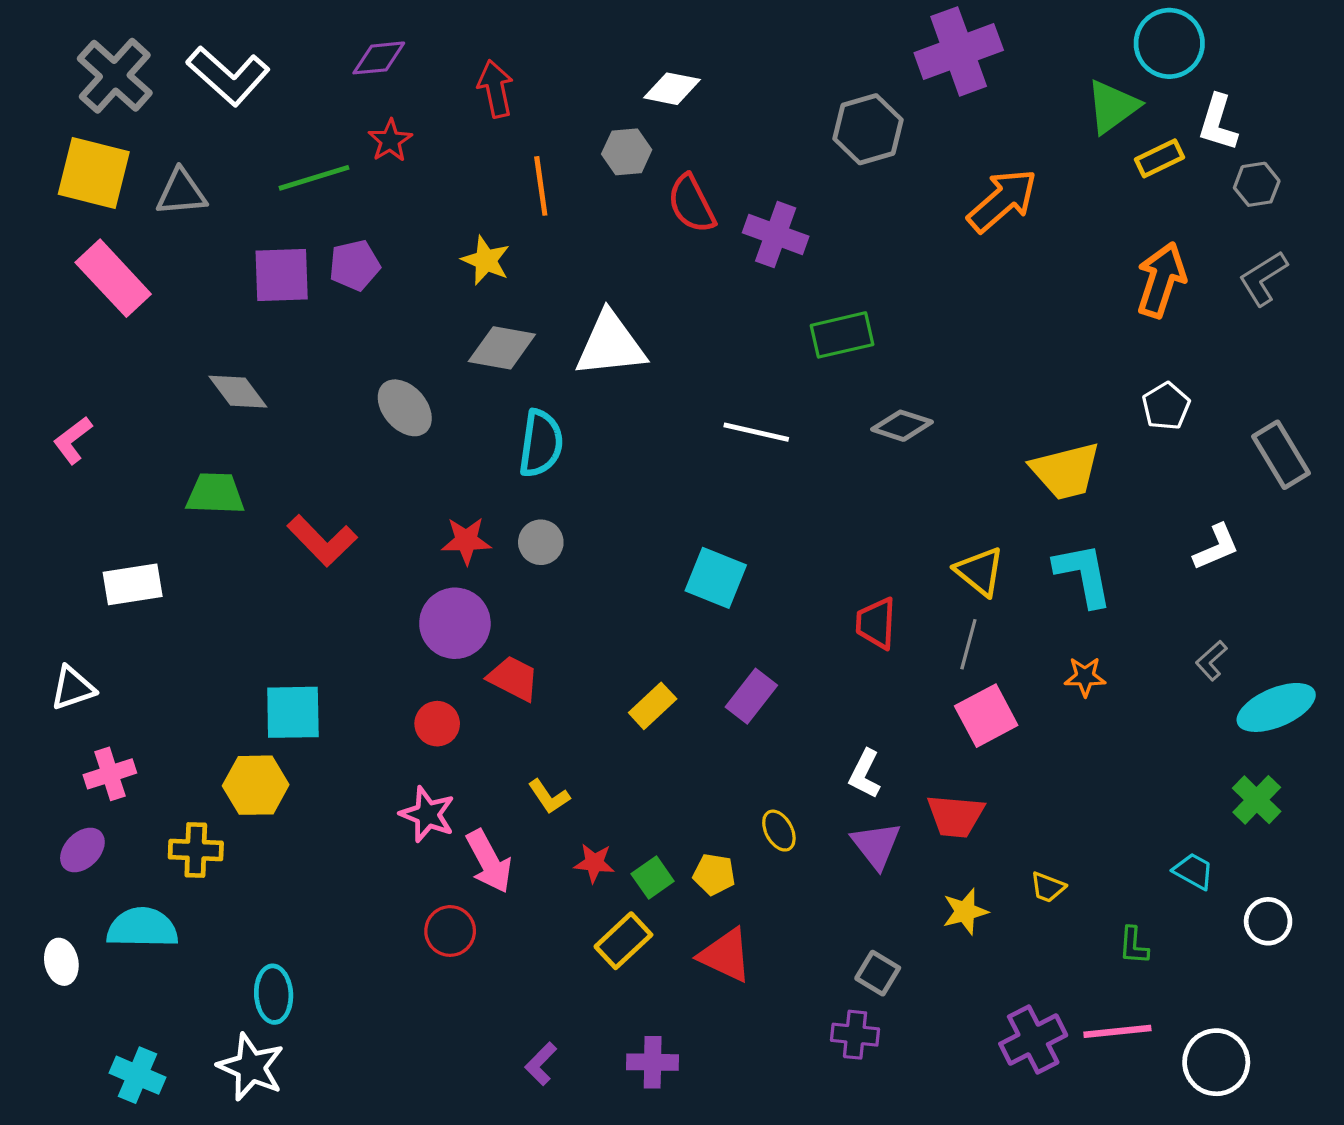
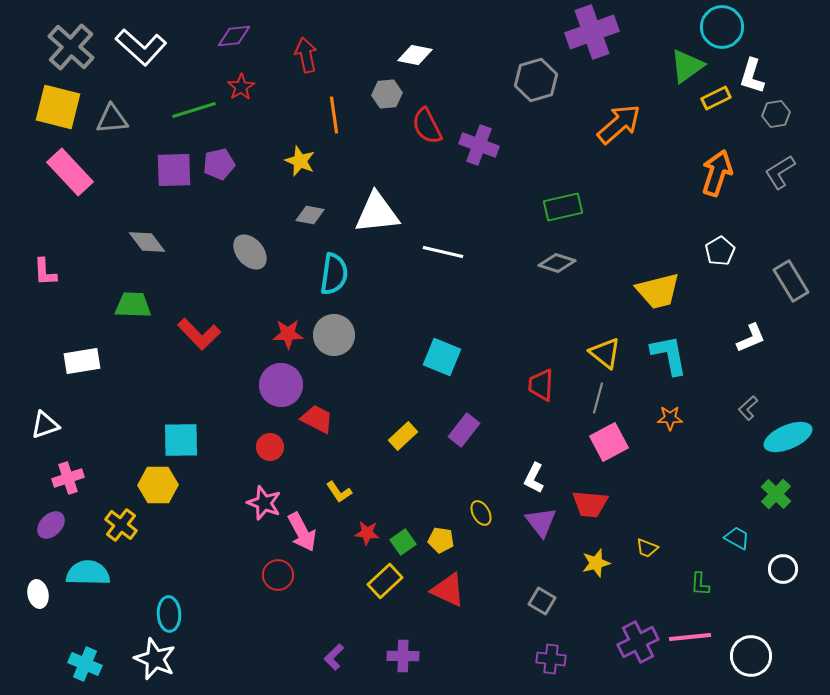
green rectangle: (842, 335) -> (563, 207), moved
gray diamond: (502, 348) -> (310, 215), size x0.7
white line: (756, 432) -> (443, 252), moved
pink L-shape: (73, 440) -> (45, 272), turned -56
gray circle: (541, 542) -> (334, 335), size x1.5
yellow cross: (196, 850) -> (121, 525), turned 36
purple cross: (855, 1035) -> (551, 659), moved

